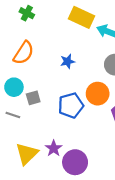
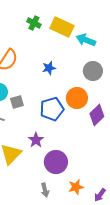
green cross: (27, 13) -> (34, 23), moved
purple star: (54, 148) -> (36, 140), moved

